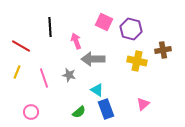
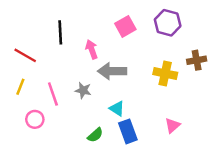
pink square: (104, 22) -> (125, 26), turned 36
purple hexagon: (131, 29) -> (168, 23), moved
pink circle: (31, 112) -> (35, 119), moved

